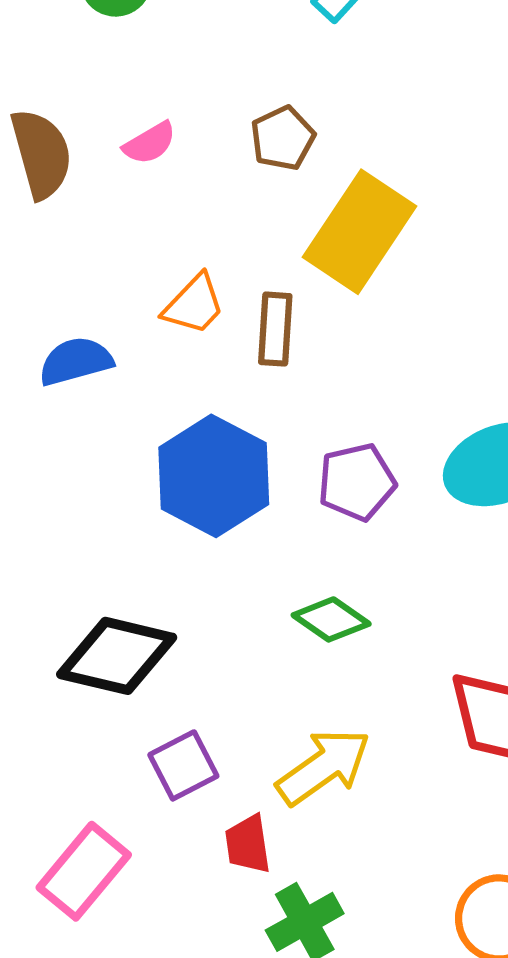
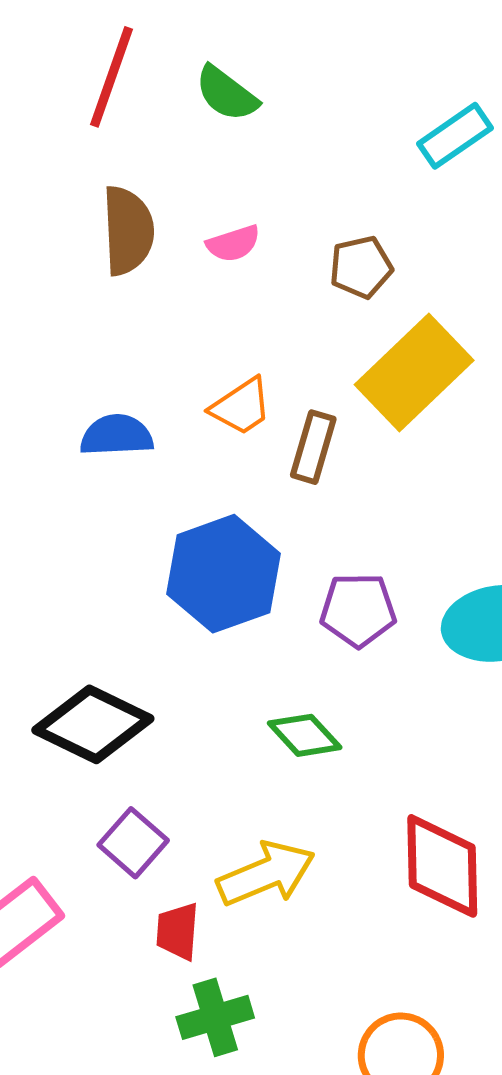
purple square: (183, 765) -> (133, 843), turned -34

